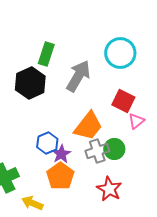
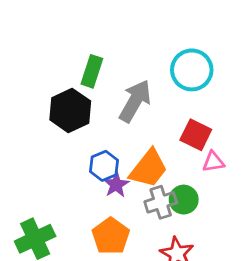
pink triangle: (136, 121) -> (213, 162), turned 30
blue hexagon: (47, 143) -> (104, 166), moved
purple star: (61, 154) -> (116, 185), moved

